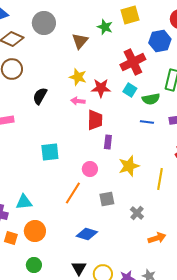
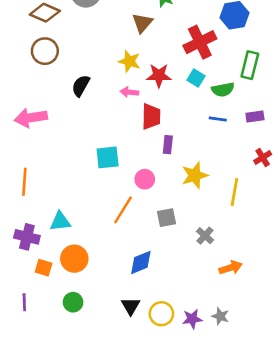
brown triangle: (80, 41) -> (142, 23), moved
cyan square: (50, 152) -> (108, 157), moved
blue diamond: (87, 234) -> (141, 262), turned -40

